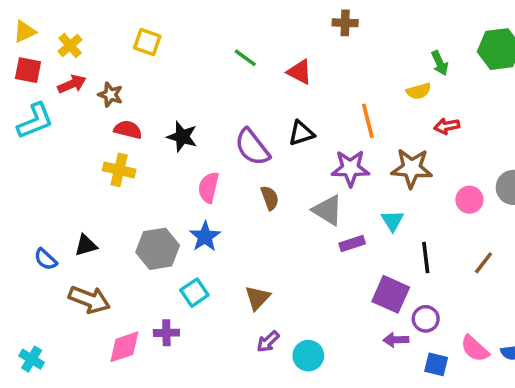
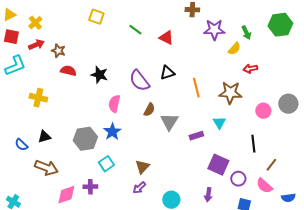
yellow square: (147, 42) -> (96, 17), moved
yellow semicircle: (419, 91) -> (234, 49), turned -32
orange line: (368, 121) -> (196, 88), moved
purple star: (350, 168) -> (214, 30), moved
yellow cross: (119, 170) -> (38, 98), moved
brown semicircle: (270, 198) -> (149, 110), turned 48
gray triangle: (328, 210) -> (169, 122), moved, turned 30
black line: (426, 258) -> (253, 144), moved
brown line: (483, 263) -> (271, 165), moved
purple arrow: (396, 340) -> (208, 195), moved, turned -80
purple arrow: (268, 342) -> (139, 188), moved
pink semicircle: (475, 349) -> (264, 186), moved

